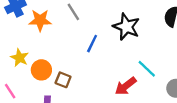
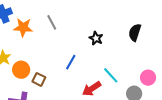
black star: (126, 27) -> (96, 38), size x0.6
blue line: (92, 44) -> (71, 62), moved

